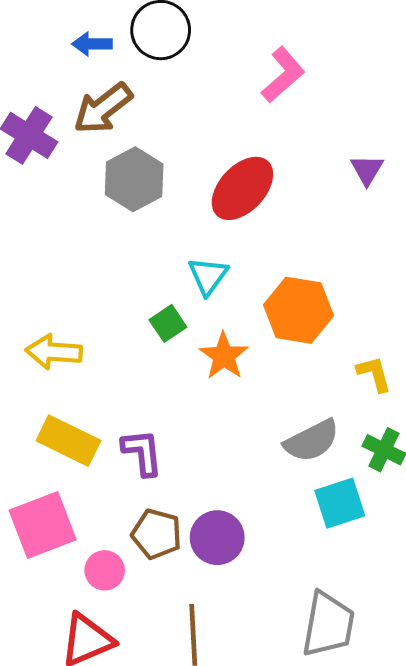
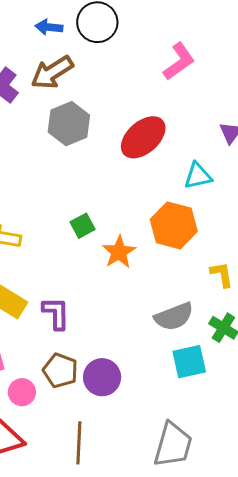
cyan triangle: (208, 276) -> (198, 176), moved, turned 36

